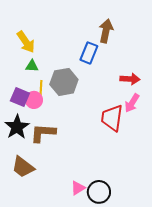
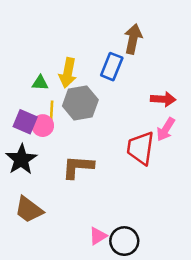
yellow arrow: (26, 42) -> (68, 73), moved, turned 45
brown L-shape: (43, 133) -> (78, 167), moved

